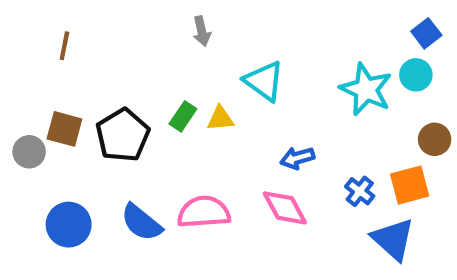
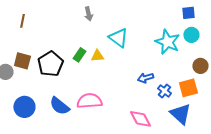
blue square: (426, 33) -> (188, 13), moved, turned 32
blue arrow: (297, 158) -> (145, 78), moved
pink diamond: (285, 208) -> (140, 119), moved

